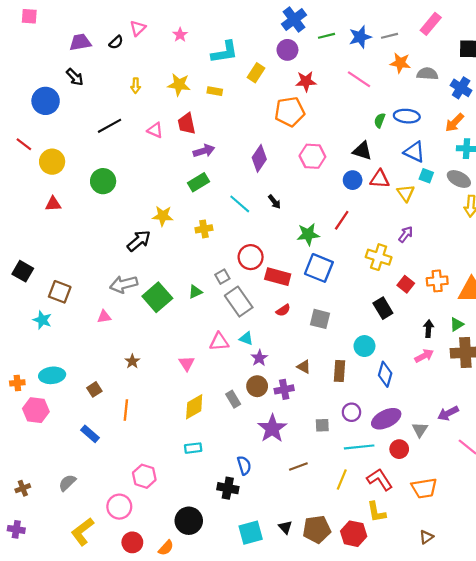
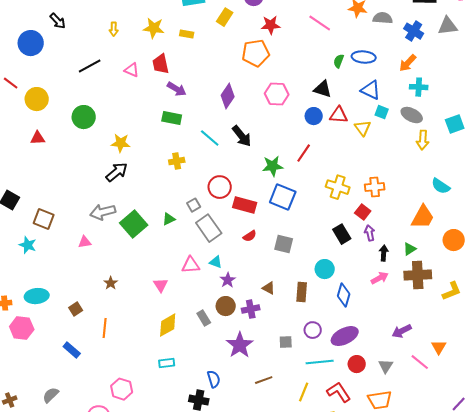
purple arrow: (204, 151) -> (177, 89), turned 48
green rectangle: (199, 182) -> (172, 118), turned 42
black arrow: (274, 202) -> (242, 136), size x1.6
yellow star: (163, 216) -> (121, 143), moved
purple arrow: (406, 234) -> (370, 233), moved, turned -49
orange cross: (437, 281) -> (375, 187), moved
gray triangle: (420, 430) -> (386, 366), moved

